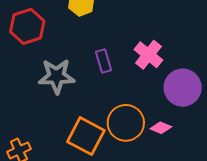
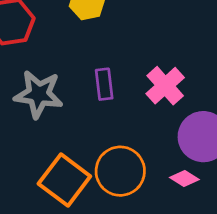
pink diamond: (161, 128) -> (184, 179), moved

